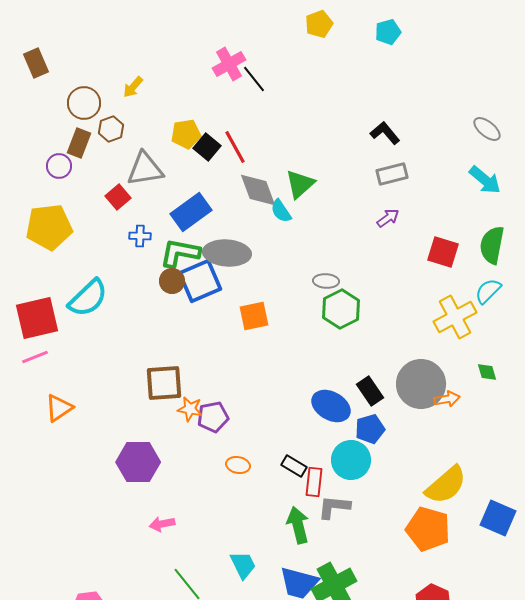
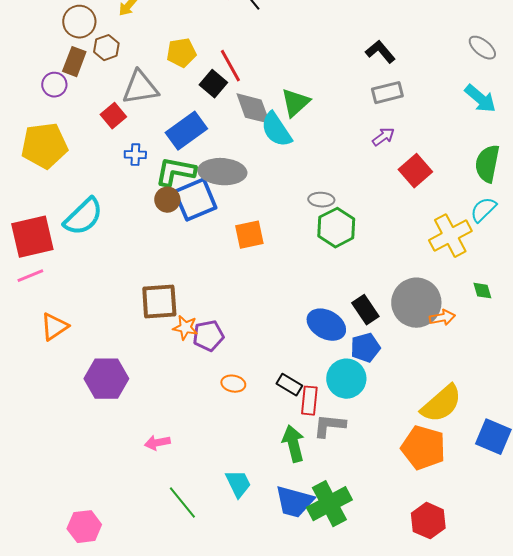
black square: (207, 147) -> (213, 84), moved
cyan semicircle: (281, 211) -> (276, 130), size x1.5
red square: (443, 252) -> (415, 171), moved, turned 32
purple hexagon: (138, 462) -> (106, 379), moved

